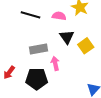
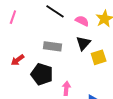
pink arrow: (55, 63) -> (66, 88), moved

